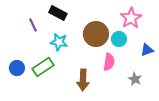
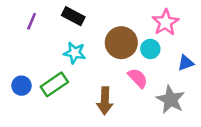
purple line: (33, 25) -> (32, 21), moved, turned 48
pink semicircle: (109, 62) -> (138, 78), turned -54
gray star: (135, 79) -> (171, 100), size x1.6

